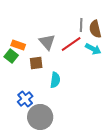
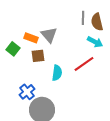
red line: (71, 44) -> (84, 64), moved
orange rectangle: (18, 45) -> (31, 38), moved

